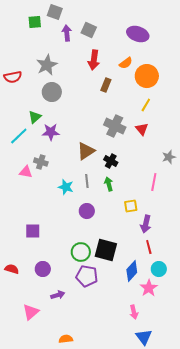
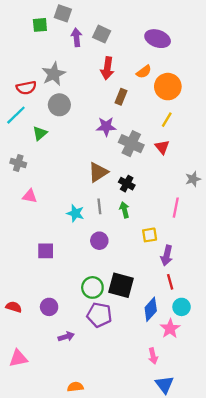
red semicircle: (13, 77) -> (26, 88), moved
purple star: (51, 132) -> (106, 127), moved
cyan line: (19, 136) -> (16, 115), moved
gray cross: (41, 162) -> (18, 163), moved
purple square: (33, 231) -> (46, 251), moved
pink triangle: (31, 312) -> (18, 358), moved, turned 30

